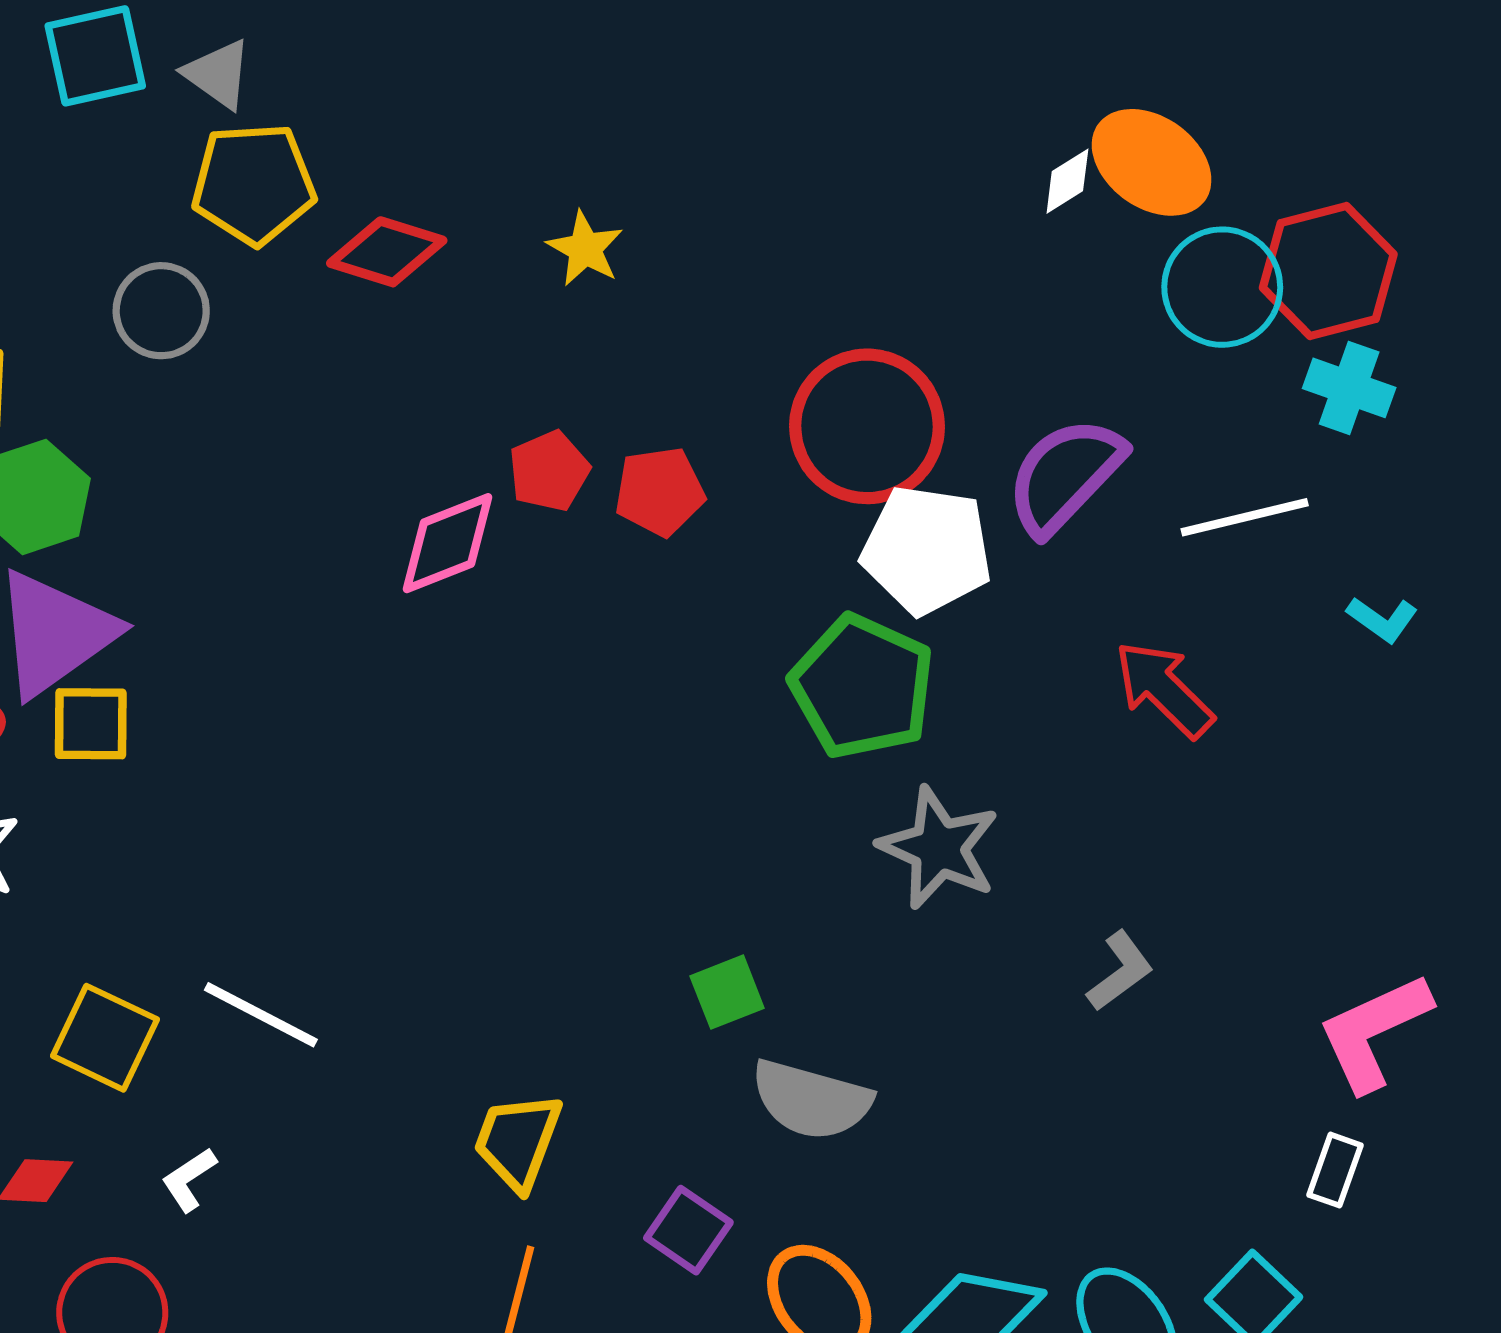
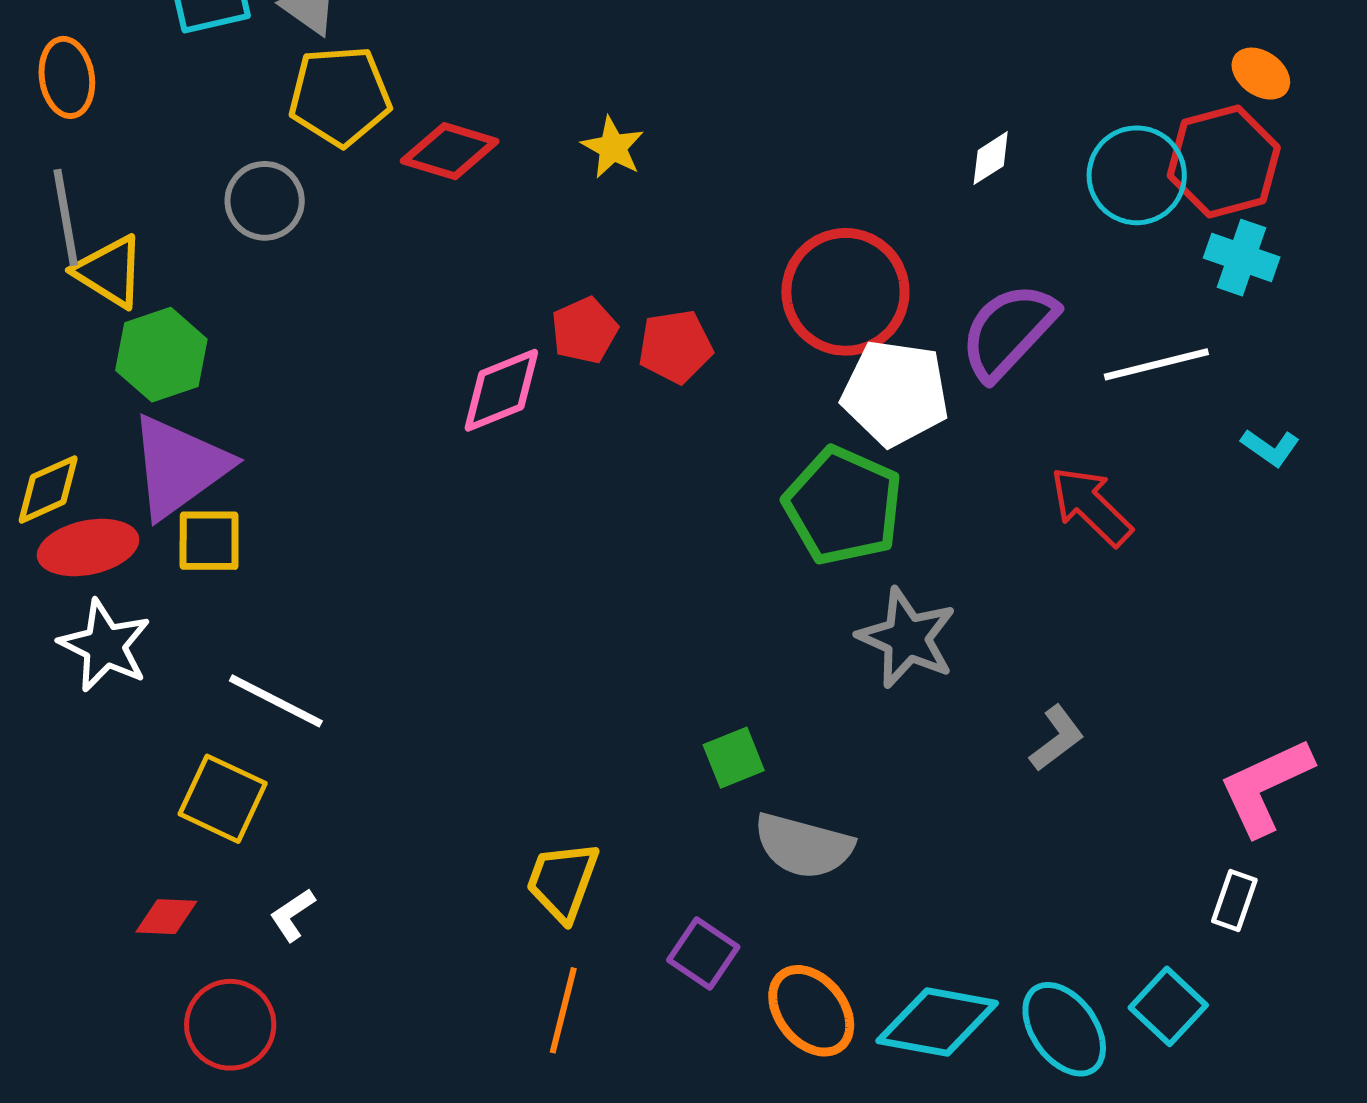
orange ellipse: (1152, 162) -> (1261, 74), moved, size x0.6
white diamond: (1067, 181) -> (991, 158), moved
white line: (261, 1015) -> (276, 701), moved

